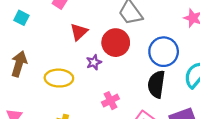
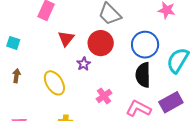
cyan square: (21, 18) -> (13, 43), moved
brown arrow: (19, 64) -> (17, 76), size x0.6
yellow ellipse: (59, 78) -> (54, 83), turned 65

